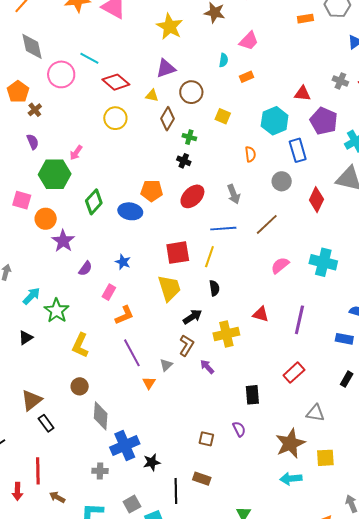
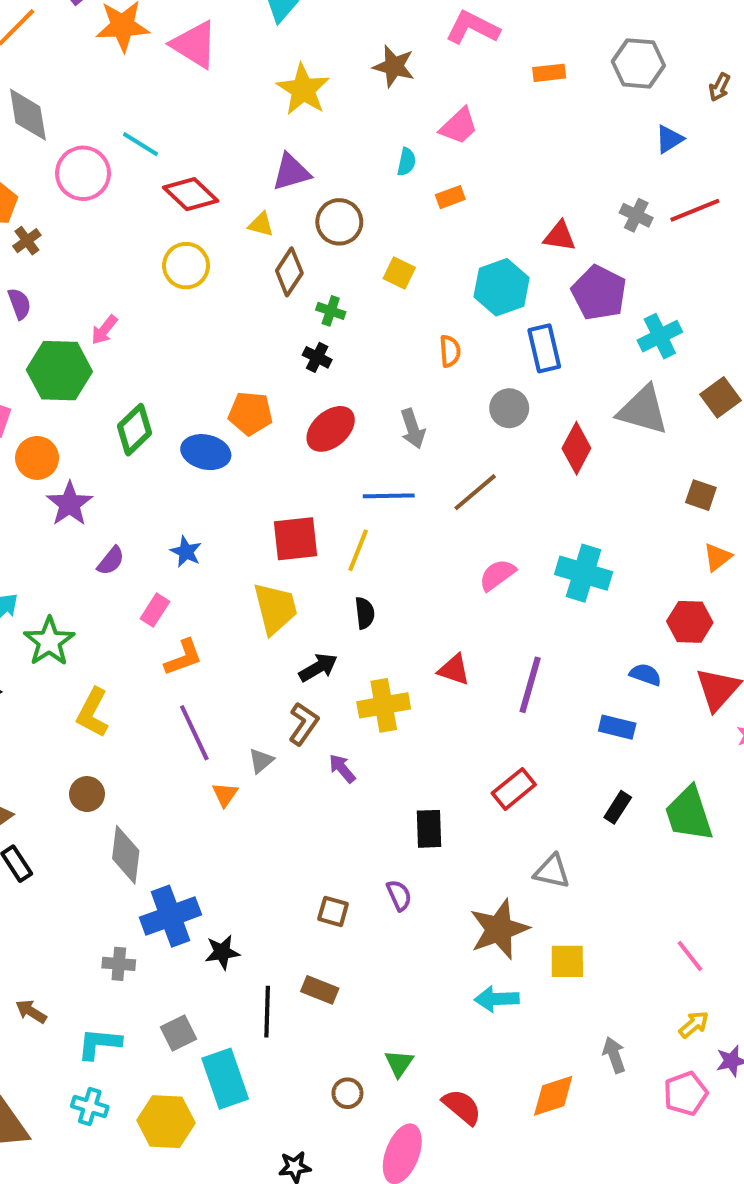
orange rectangle: (305, 19) -> (549, 73), moved

